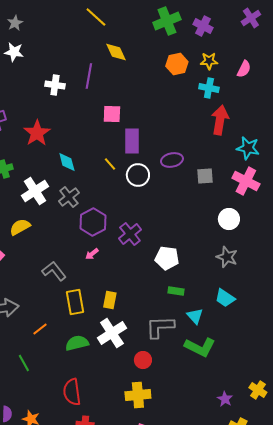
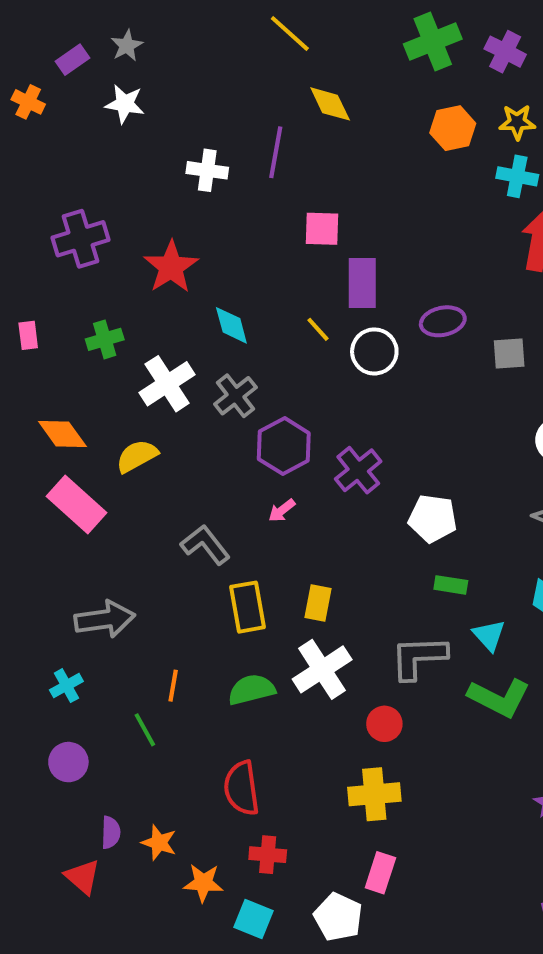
orange line: (40, 329) -> (173, 686), moved, turned -42

